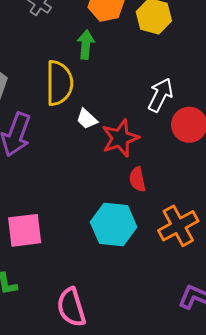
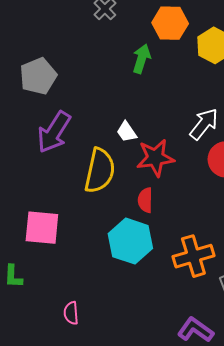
yellow semicircle: (59, 83) -> (100, 171), moved
red semicircle: (137, 179) -> (145, 200), moved
pink semicircle: (71, 307) -> (71, 313), size x0.6

